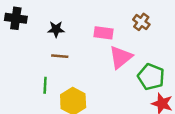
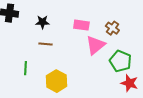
brown cross: (141, 22) -> (112, 28), moved
green line: (45, 85) -> (25, 68), moved

